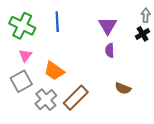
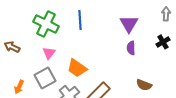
black cross: (143, 34) -> (163, 42), moved

